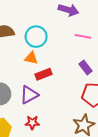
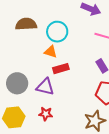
purple triangle: (29, 95) -> (45, 87), turned 36

